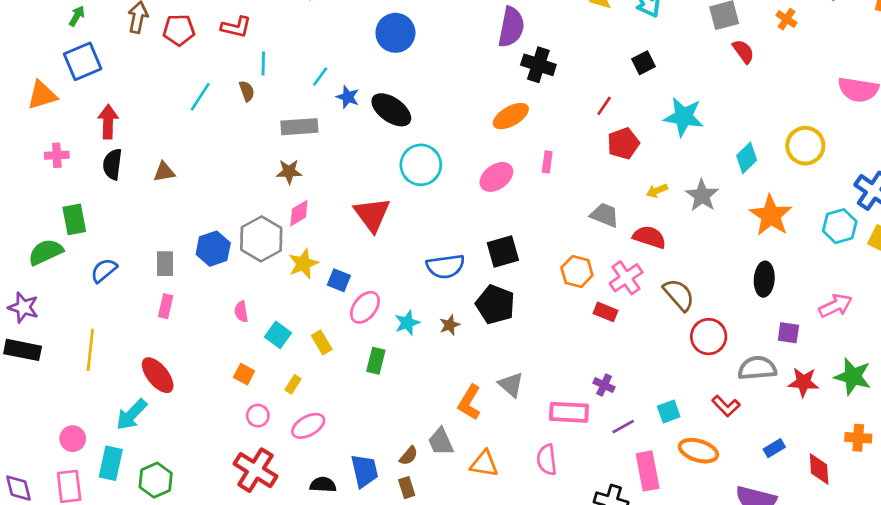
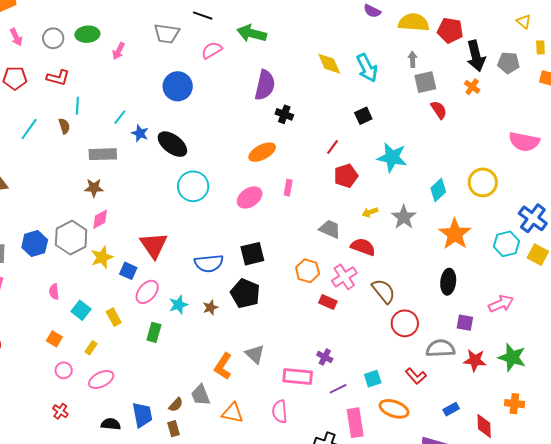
black cross: (538, 65) -> (284, 114), size x0.7
red triangle: (372, 214) -> (154, 245), moved
red cross: (255, 470) -> (60, 411), size x0.5

